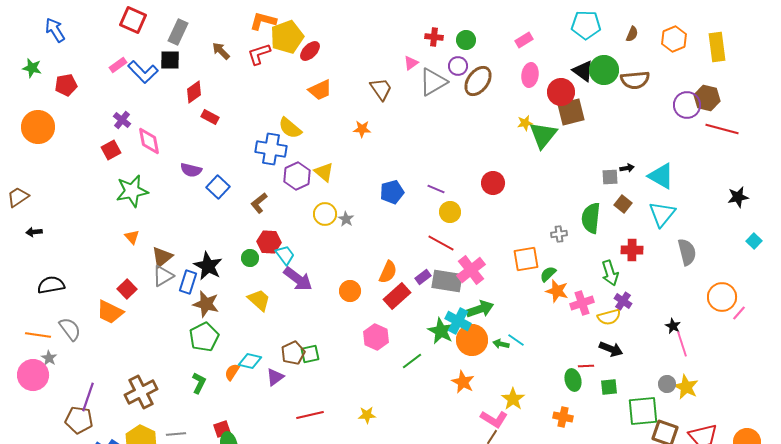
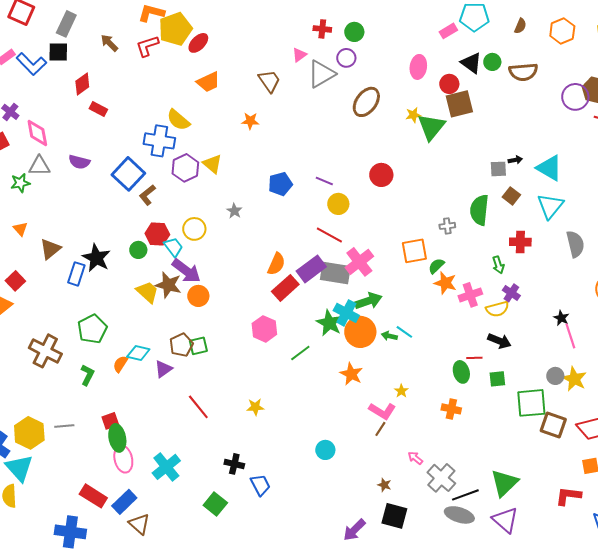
pink rectangle: (524, 40) -> (448, 31), moved
green circle: (604, 70) -> (492, 62), size x0.6
brown ellipse: (478, 81) -> (366, 102), moved
red circle: (561, 92) -> (449, 84), size x0.7
blue square: (218, 187) -> (128, 174), moved, size x1.4
green star: (132, 191) -> (20, 183), size x0.6
yellow circle: (325, 214) -> (194, 229), moved
green arrow: (610, 273) -> (498, 265), size x0.7
gray triangle: (163, 276) -> (39, 166), moved, turned 30
purple rectangle: (423, 277) -> (311, 269), size x1.8
orange circle: (350, 291) -> (198, 296), moved
brown star: (206, 304) -> (168, 285), moved
brown cross: (141, 392) -> (45, 351), moved, turned -36
yellow star: (513, 399) -> (401, 391), size x0.6
red line: (310, 415) -> (198, 407), turned 64

